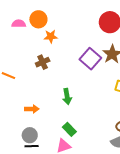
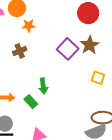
green rectangle: (69, 129) -> (31, 102), moved

